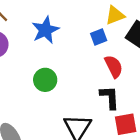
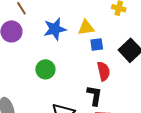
yellow triangle: (115, 15) -> (86, 28), moved

